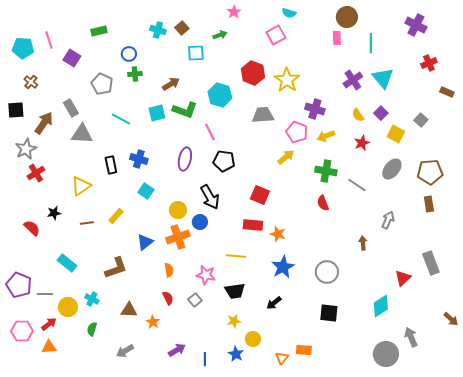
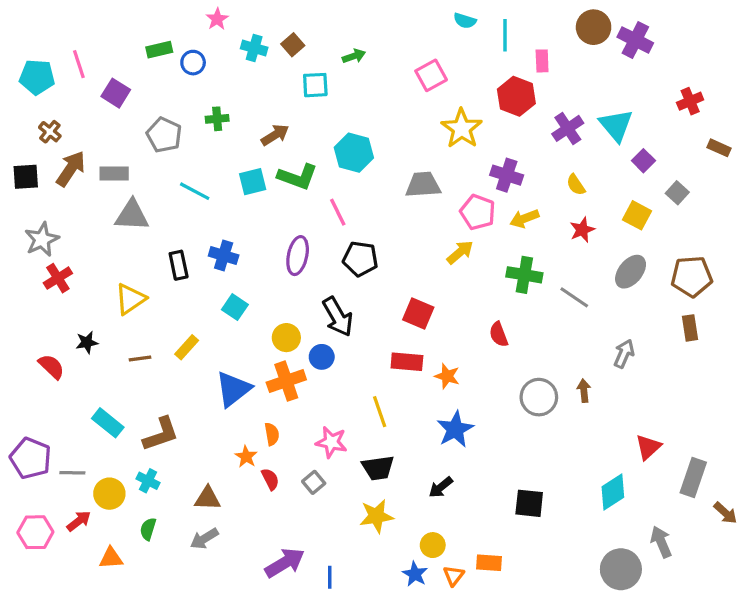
pink star: (234, 12) -> (217, 19), moved
brown circle: (347, 17) -> (594, 27), moved
purple cross: (416, 25) -> (635, 40), moved
pink square: (276, 35) -> (431, 75), moved
cyan line: (371, 43) -> (505, 35), moved
blue circle: (129, 54) -> (193, 63), moved
red hexagon: (253, 73) -> (516, 96), moved
gray rectangle: (71, 108) -> (114, 174), turned -60
purple square: (381, 113) -> (643, 161), moved
brown arrow: (44, 123) -> (71, 169), moved
red semicircle: (323, 203) -> (499, 334), moved
blue triangle: (145, 242) -> (233, 389), size x1.4
yellow line: (236, 256) -> (380, 412), turned 66
gray rectangle: (431, 263) -> (693, 478), moved, turned 40
brown L-shape: (116, 268) -> (161, 434), moved
gray circle: (327, 272) -> (539, 397), moved
yellow star: (234, 321) -> (376, 516), size x1.5
orange star: (153, 322) -> (246, 457), moved
yellow circle: (253, 339) -> (433, 545), moved
orange triangle: (49, 347) -> (111, 558), moved
purple arrow: (177, 350) -> (285, 563), size x1.4
gray arrow: (125, 351) -> (204, 539), moved
blue star: (236, 354) -> (415, 574), moved

